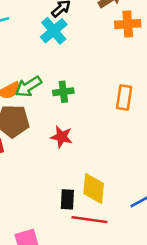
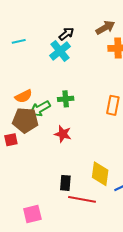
green arrow: (28, 87) -> (40, 109), moved
yellow diamond: (94, 188) -> (100, 174), moved

